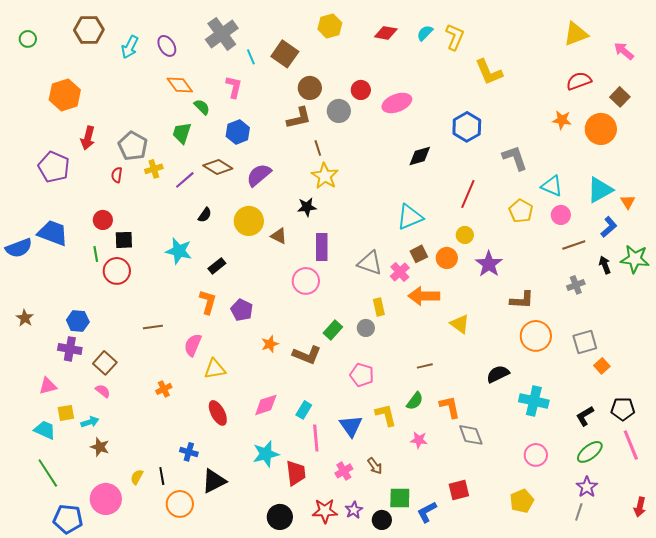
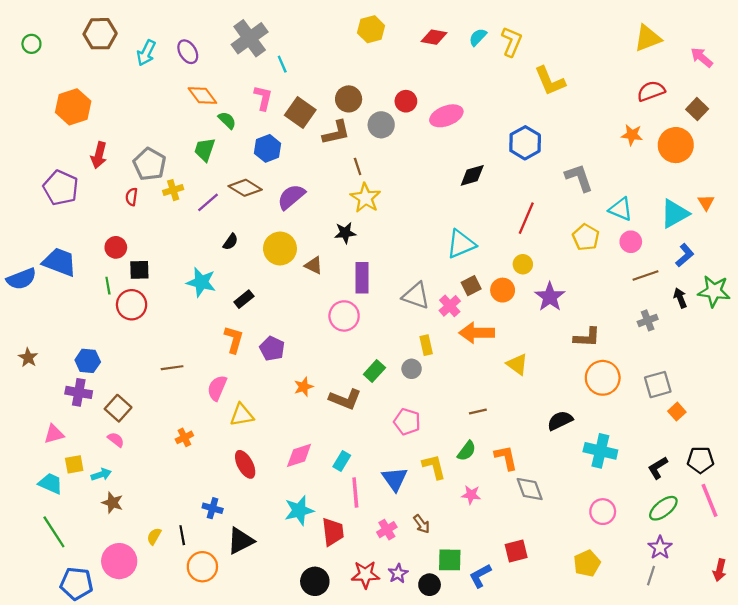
brown square: (285, 54) -> (300, 112), moved
orange triangle: (628, 202) -> (706, 202), moved

